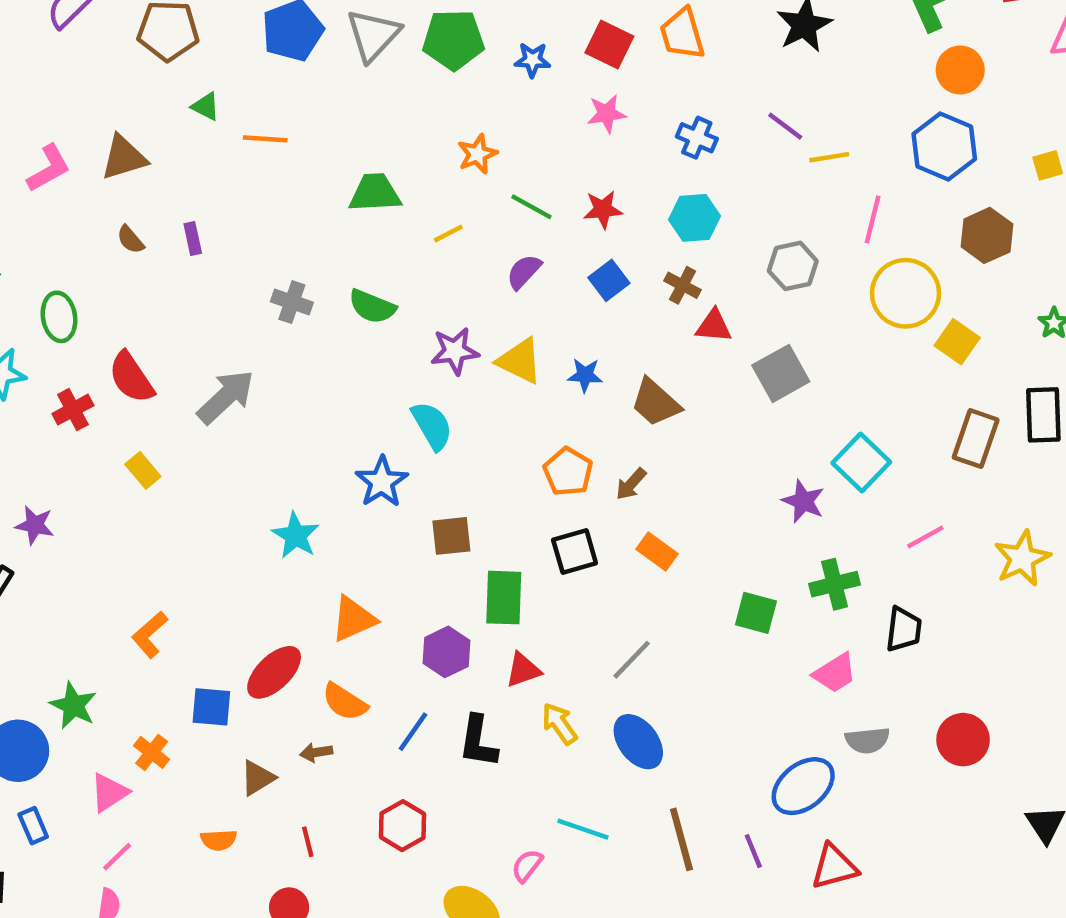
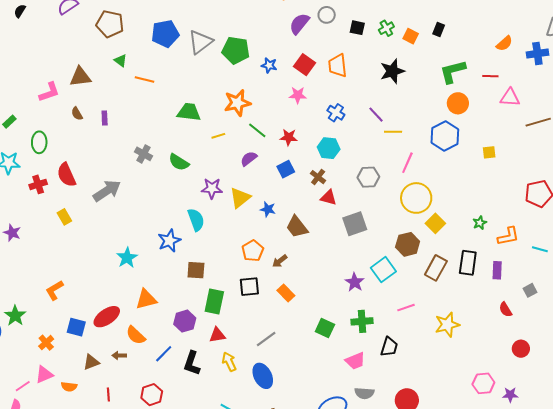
orange star: (477, 154) -> (237, 103), size x1.5
pink L-shape: (49, 168) -> (49, 92), moved
brown hexagon: (987, 235) -> (408, 244), moved
yellow triangle: (520, 361) -> (240, 198), turned 45
pink triangle: (109, 793) -> (44, 375), moved

